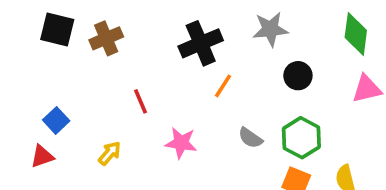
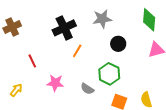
gray semicircle: (250, 138) -> (87, 89), moved
green hexagon: (301, 138) -> (109, 74), moved

